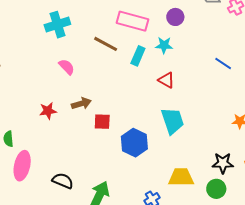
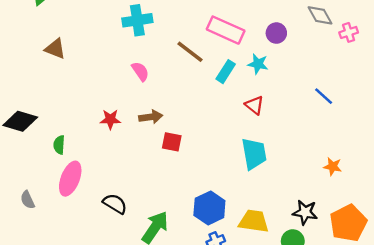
blue hexagon: (134, 143) -> (209, 208), moved

